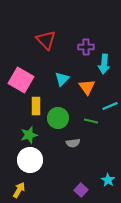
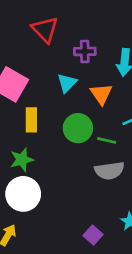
purple cross: (86, 47) -> (85, 51), moved
green circle: (58, 118) -> (78, 128), moved
gray semicircle: (73, 143) -> (109, 171), moved, size x1.5

